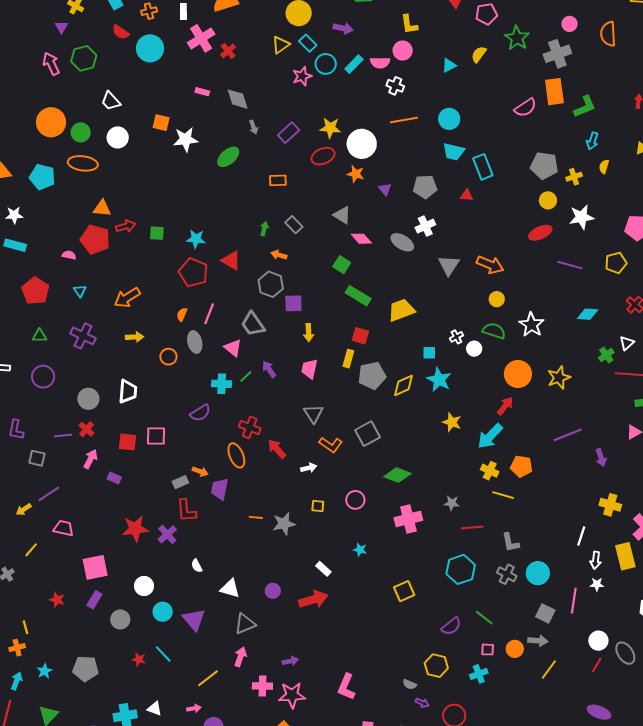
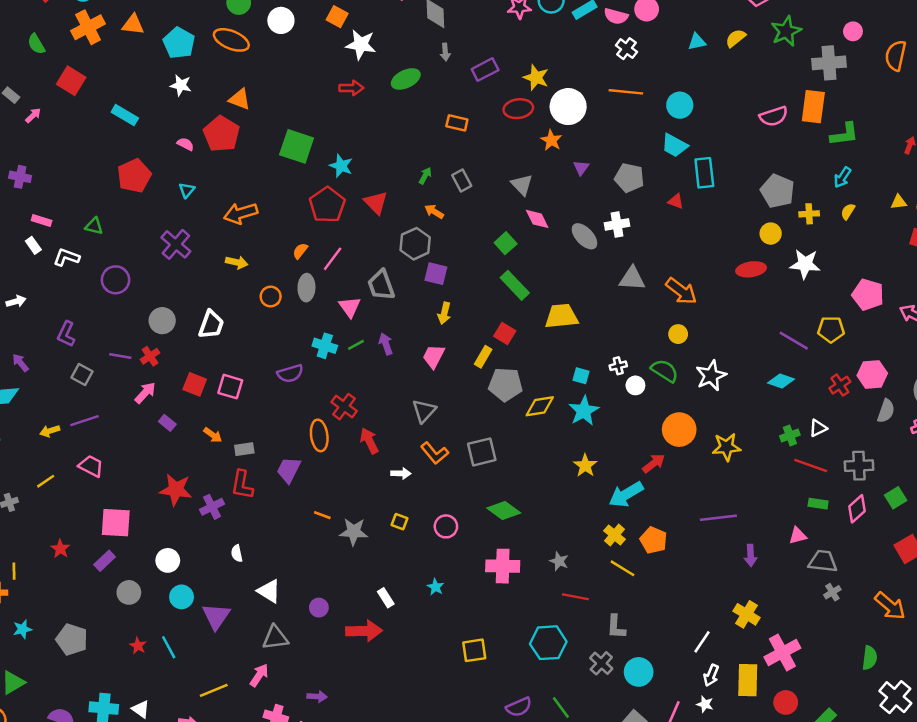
white star: (14, 215) -> (181, 85), moved
red arrow: (126, 226) -> (351, 88), moved
green square: (157, 233) -> (297, 146), size x1.8
gray triangle: (449, 265) -> (632, 278), turned 45
purple line: (570, 265) -> (794, 341), moved
green triangle: (40, 336) -> (94, 226), moved
orange arrow: (200, 471) -> (213, 435), moved

